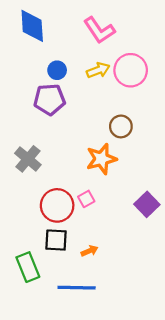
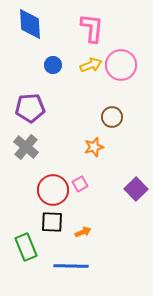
pink L-shape: (99, 30) -> (92, 28), turned -140
purple pentagon: (50, 99) -> (30, 108), moved
orange star: (101, 159) -> (94, 147), size x0.7

